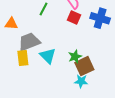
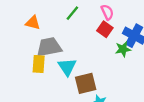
green star: (75, 57) -> (123, 49), moved
brown square: (84, 66) -> (86, 83), moved

